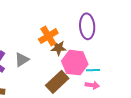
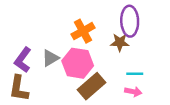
brown star: (59, 48) -> (120, 42), moved
pink hexagon: (75, 63) -> (78, 63), moved

